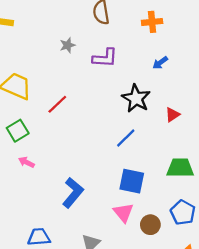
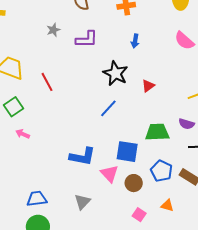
blue arrow: (160, 63) -> (135, 41), turned -40
red line: (57, 104) -> (47, 82), turned -72
blue square: (132, 181) -> (127, 152), moved
blue L-shape: (73, 193) -> (82, 156), moved, turned 64

